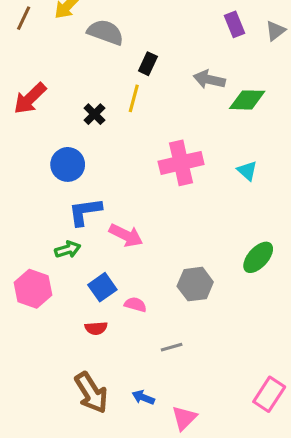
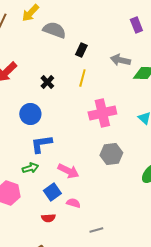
yellow line: (134, 98) -> (82, 78), moved
pink arrow: (126, 235) -> (68, 171), moved
gray hexagon: (195, 284) -> (111, 154), moved

